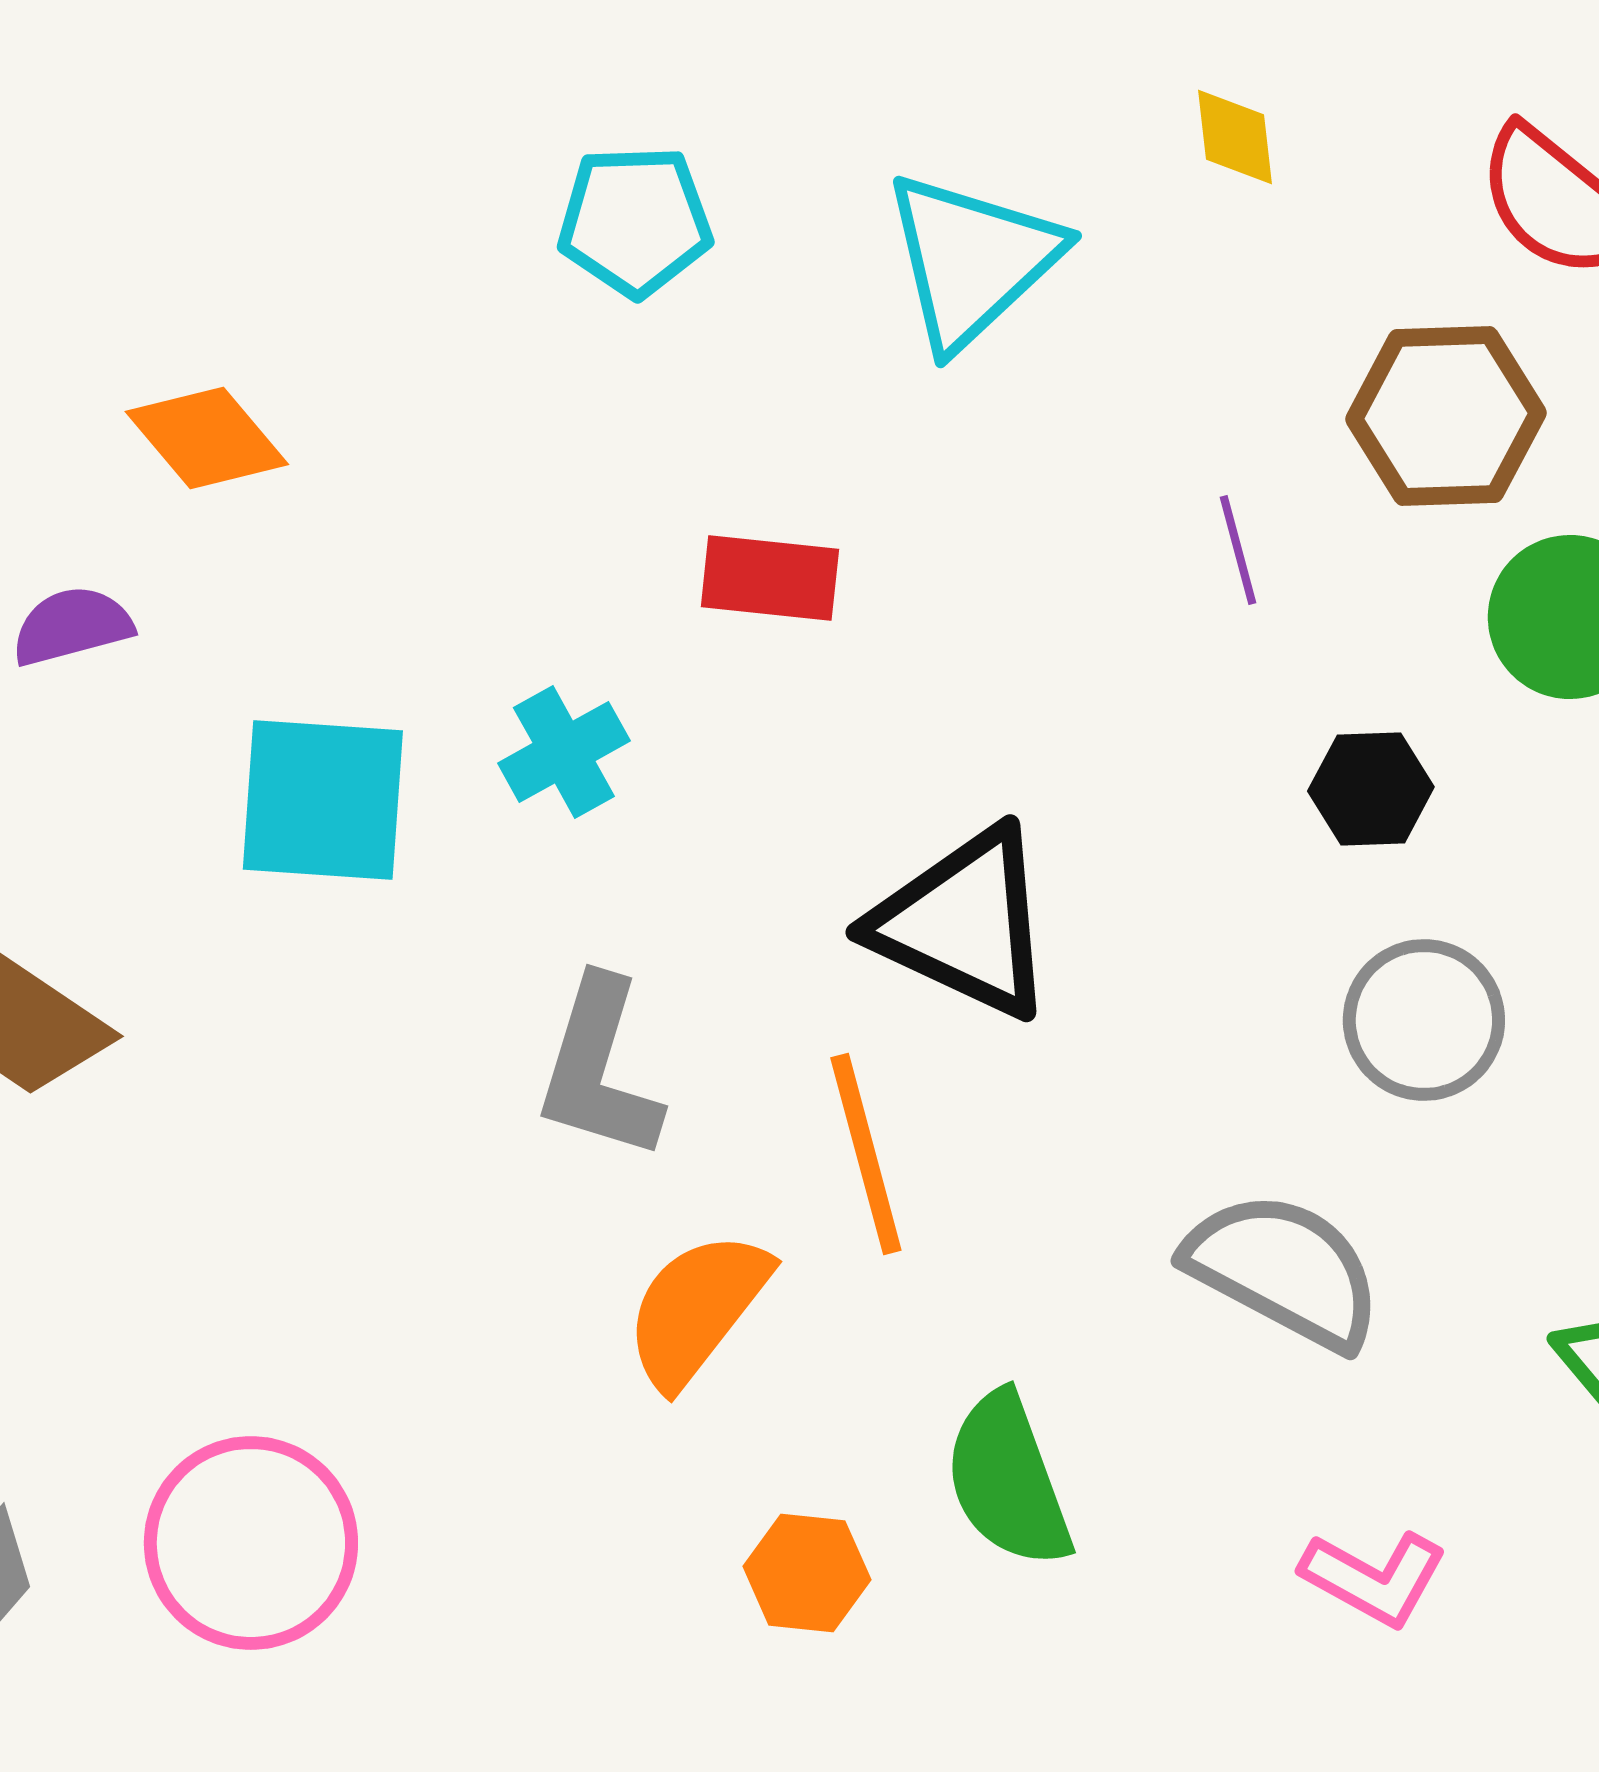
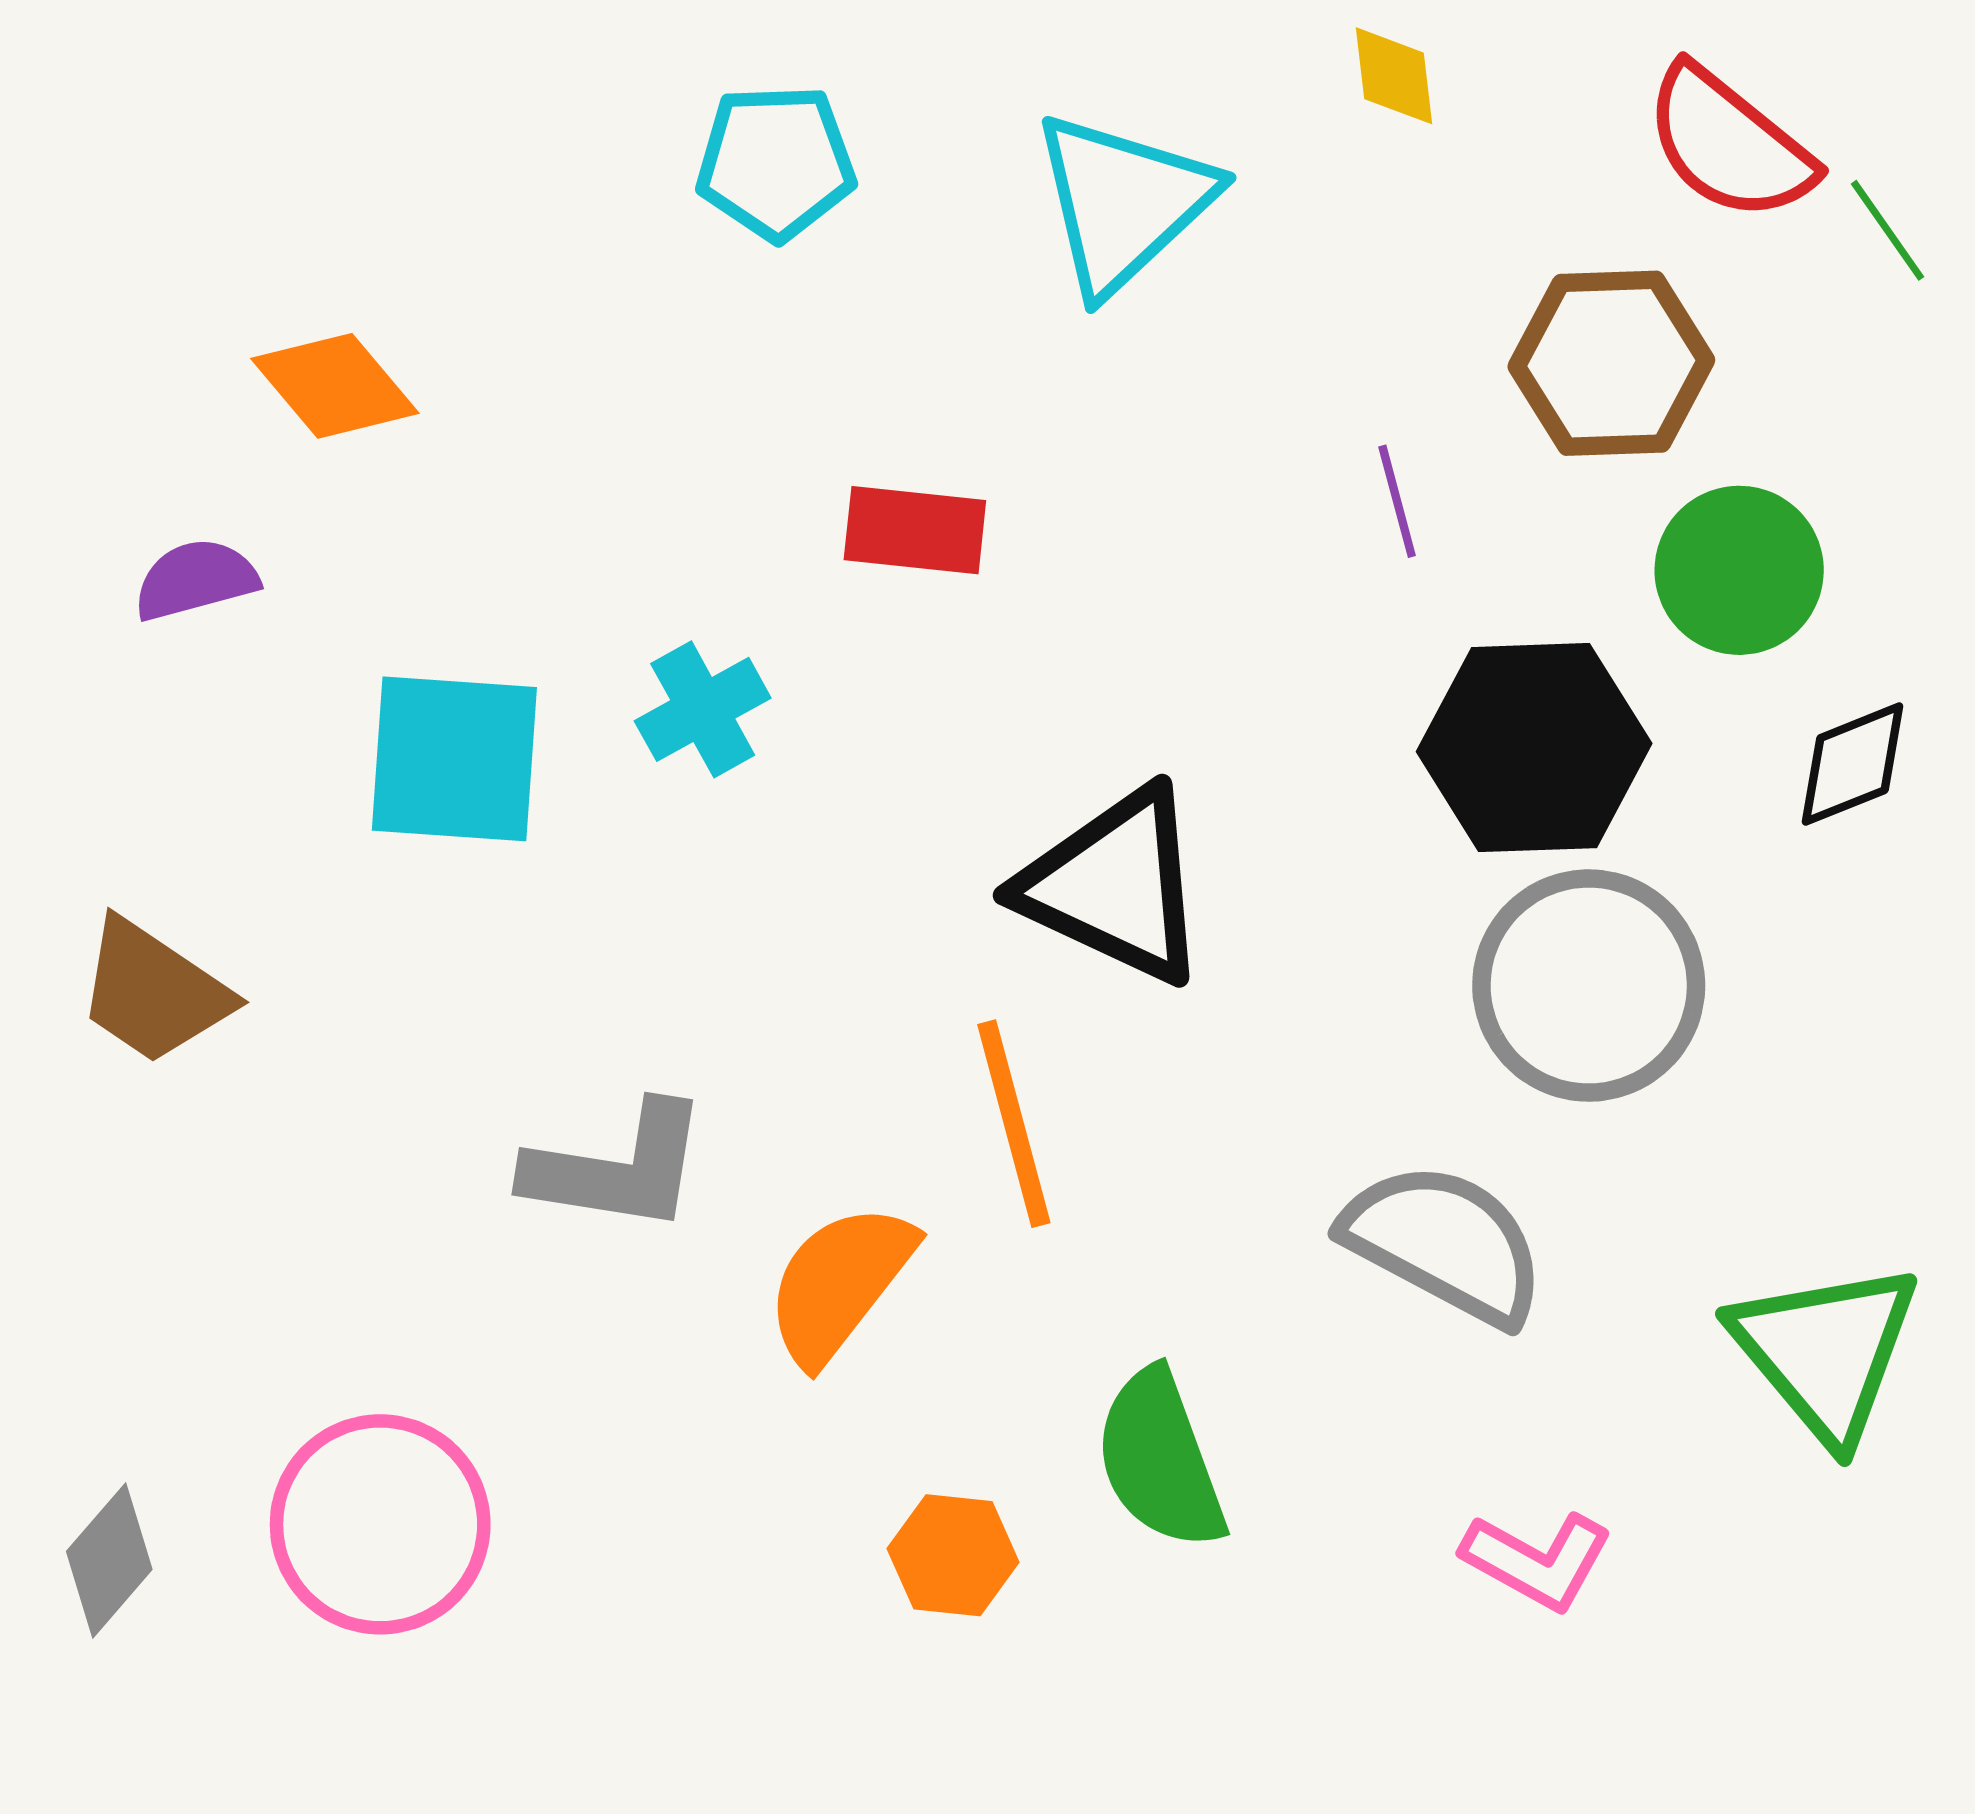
black hexagon: (1371, 789) -> (1534, 748), size x1.8
gray circle: (1424, 1020) -> (1589, 986), size x1.4
gray L-shape: (599, 1069) -> (617, 1168), moved, turned -98

